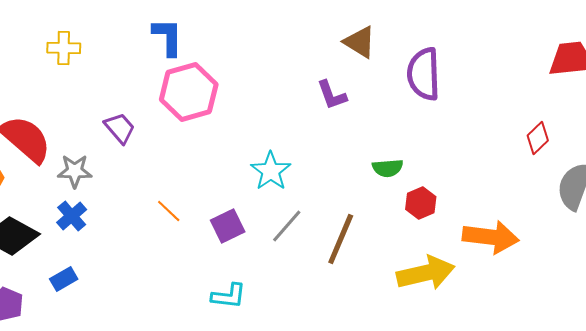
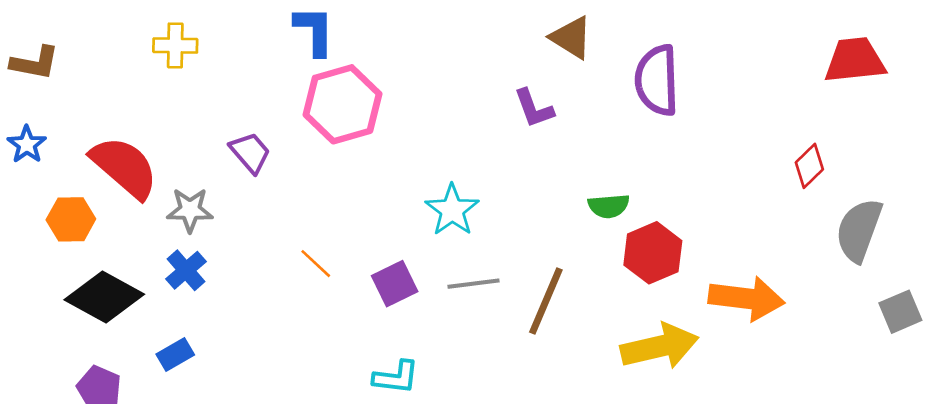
red hexagon: (421, 203) -> (653, 253), size x1.4
gray line: (287, 226) -> (474, 284), turned 42

